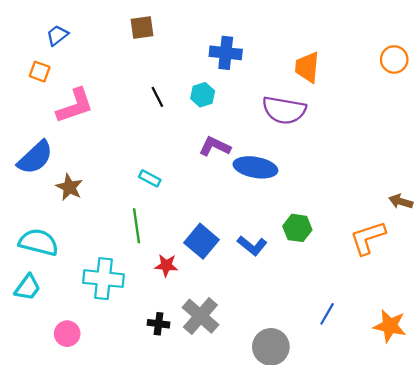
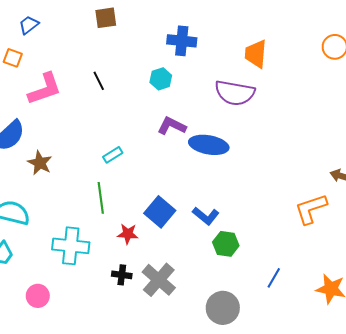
black line: (157, 97) -> (99, 81), moved
cyan rectangle: (150, 178) -> (113, 155), turned -60
green hexagon: (297, 228) -> (226, 244), moved
black cross: (159, 324) -> (122, 275), moved

